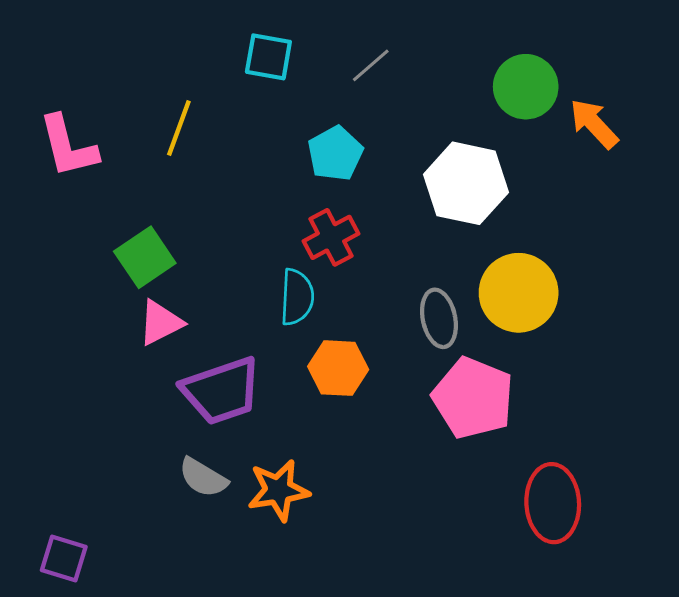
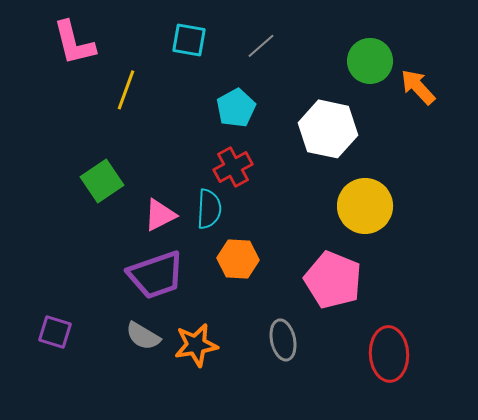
pink L-shape: (68, 146) -> (74, 43), moved
gray ellipse: (439, 318) -> (283, 340), moved
pink triangle: (160, 323) -> (160, 215), moved
purple square: (64, 559) -> (55, 332), moved

